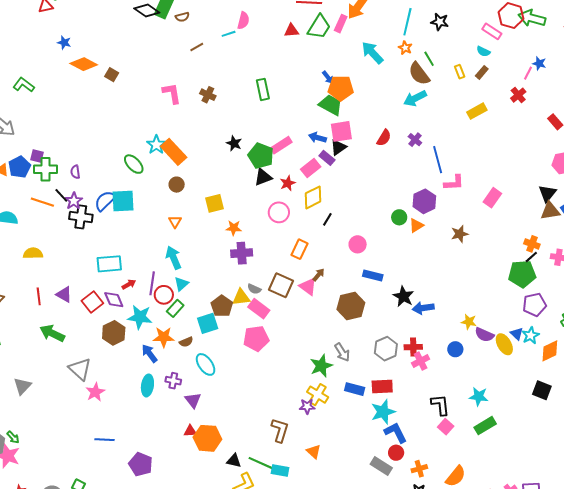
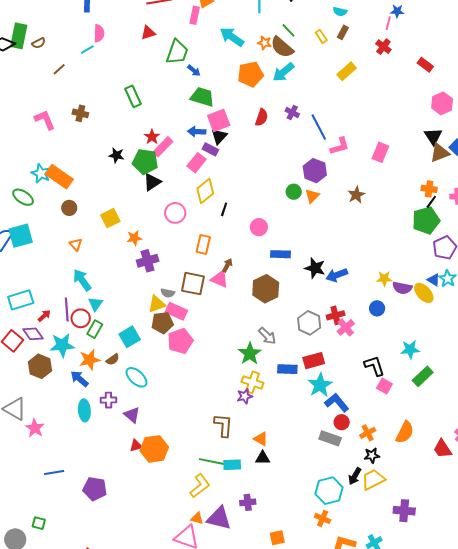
green trapezoid: (319, 27) -> (177, 52), moved
orange star: (405, 48) -> (265, 43), moved
orange pentagon: (341, 88) -> (250, 74), moved
red star: (288, 183) -> (152, 137), moved
brown pentagon: (222, 306) -> (162, 323), moved, turned -30
black triangle: (234, 461) -> (263, 458), moved

